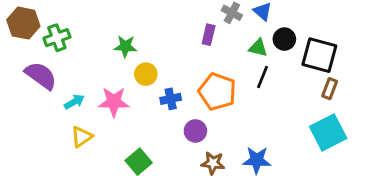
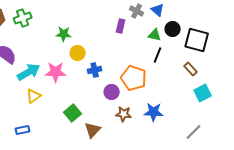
green cross: (57, 38) -> (23, 18), moved
brown rectangle: (330, 89) -> (191, 69), moved, turned -64
orange pentagon: (217, 92) -> (134, 78), moved
cyan arrow: (74, 102) -> (29, 72), size x1.6
cyan square: (328, 132) -> (203, 93), size x0.7

